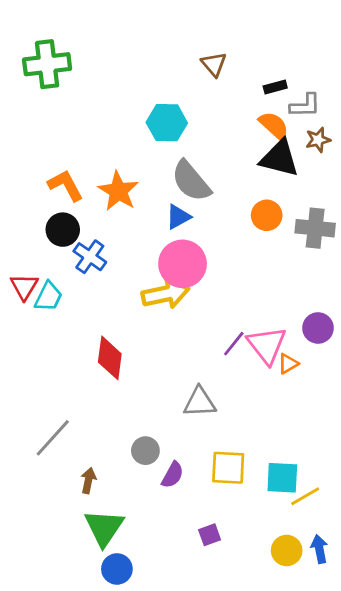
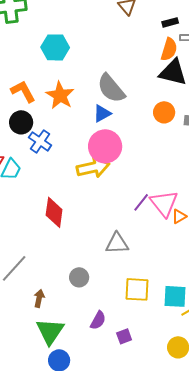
cyan hexagon: (167, 123) -> (55, 47), moved
orange semicircle: (274, 125) -> (169, 49), turned 65
purple semicircle: (173, 475) -> (98, 320), moved

